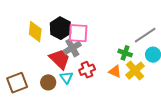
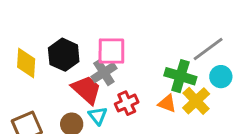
black hexagon: (60, 28) -> (64, 55), moved
yellow diamond: (35, 32) -> (26, 63), moved
green cross: (125, 53) -> (180, 76), size x1.5

